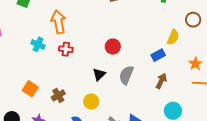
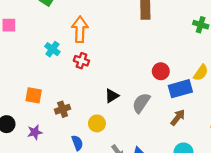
red circle: (113, 47) -> (161, 71), moved
blue rectangle: (158, 55) -> (180, 89), size x1.5
orange square: (30, 89) -> (34, 95), turned -35

